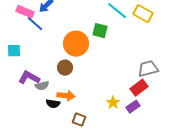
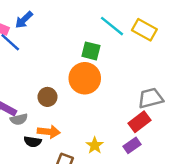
orange circle: (76, 44) -> (85, 78), moved
yellow star: (113, 103) -> (95, 145), moved

